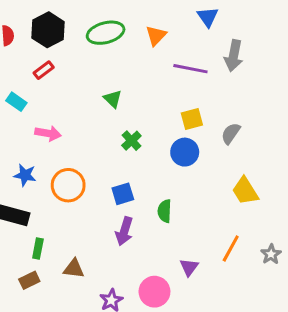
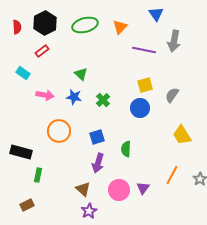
green triangle: (113, 99) -> (81, 74), moved
blue star: (25, 175) -> (74, 97), moved
brown triangle: (74, 269) -> (83, 189), moved, turned 35
brown rectangle: (29, 280) -> (27, 205), moved
pink circle: (154, 292) -> (119, 190), moved

